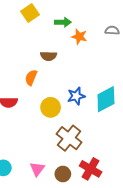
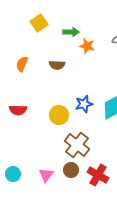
orange semicircle: (31, 78) -> (22, 64), moved
brown circle: (63, 174) -> (71, 170), moved

